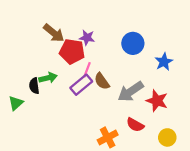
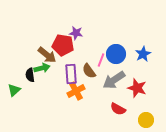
brown arrow: (54, 33) -> (47, 55), moved
blue circle: (133, 43) -> (116, 54), moved
pink line: (87, 70) -> (101, 60), moved
purple rectangle: (81, 85) -> (71, 74), turned -54
orange cross: (108, 137) -> (76, 91), moved

